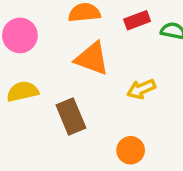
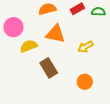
yellow semicircle: (23, 91) -> (29, 46), moved

